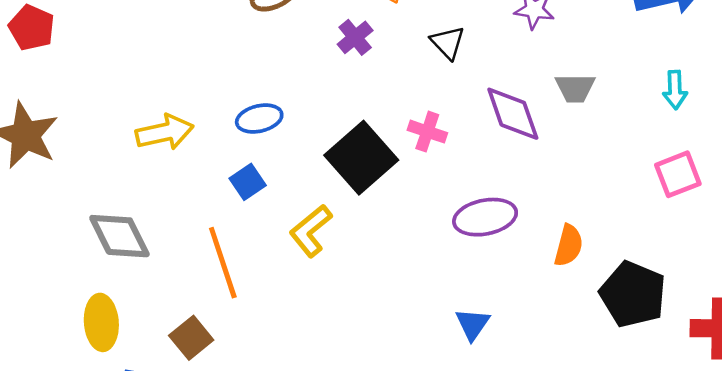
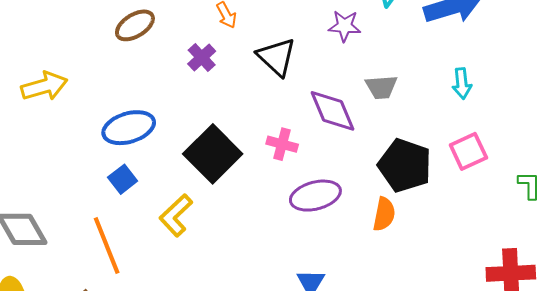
black triangle: (448, 43) -> (276, 57), size x1.4
blue ellipse: (259, 119) -> (129, 128), size x1.4
yellow arrow: (165, 132) -> (44, 86), moved
pink cross: (427, 132) -> (282, 144), moved
black pentagon: (633, 294) -> (405, 165), moved

